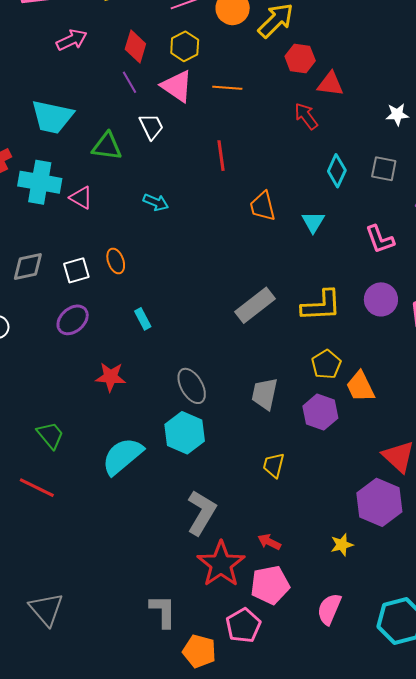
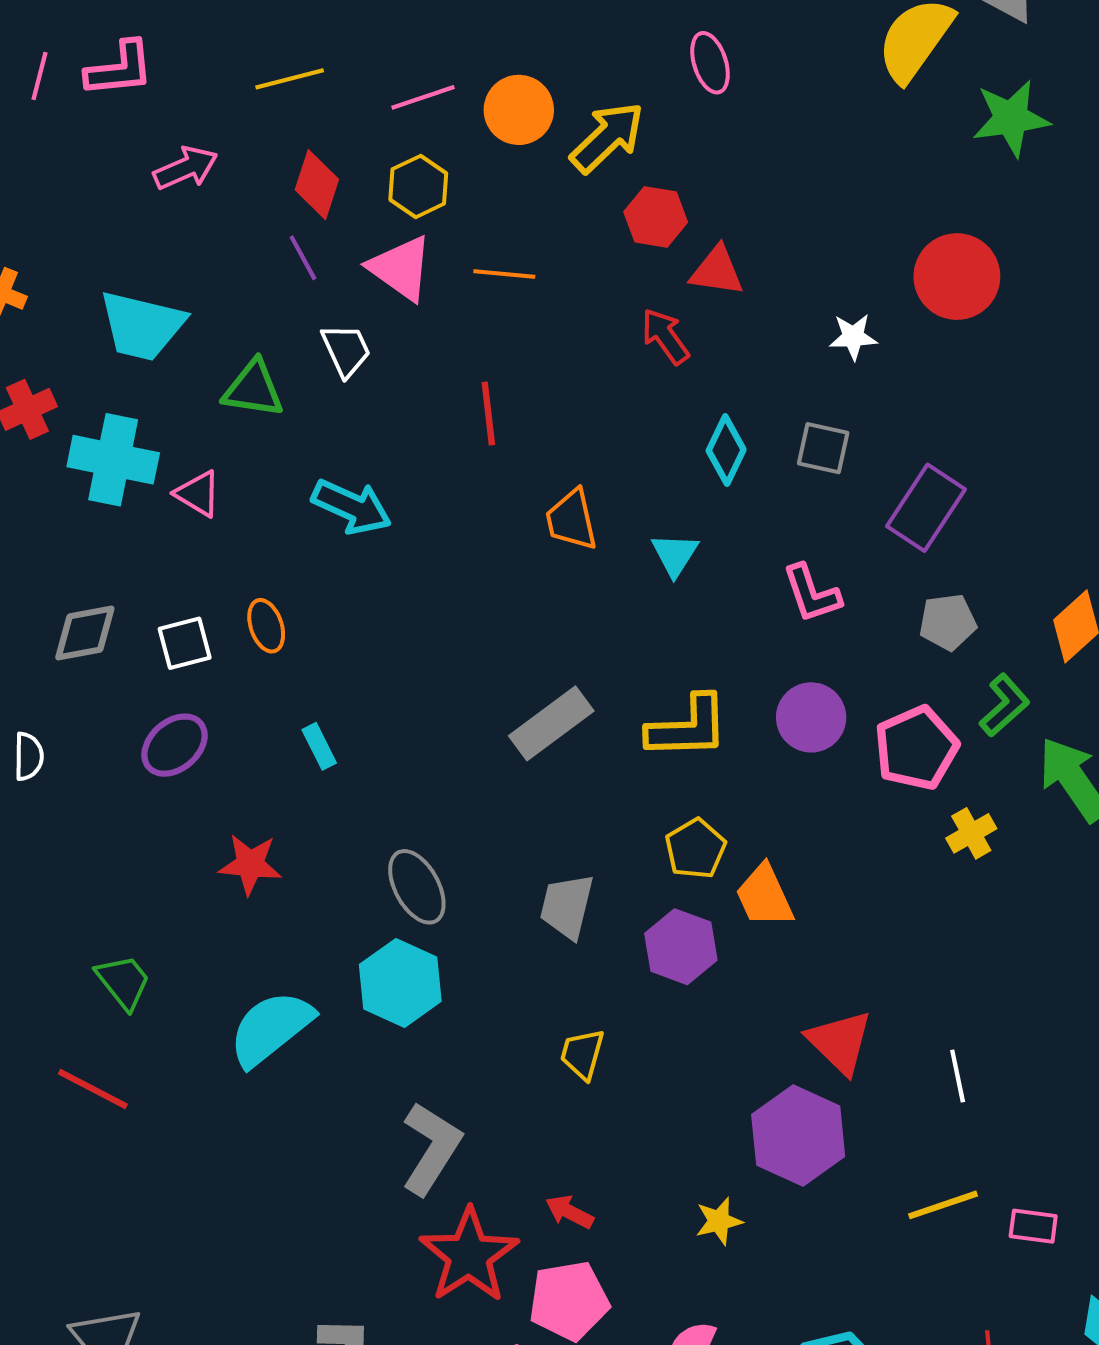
cyan arrow: (156, 202) -> (352, 507), size x1.5

